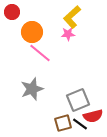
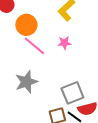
pink star: (68, 34) -> (64, 43), moved

